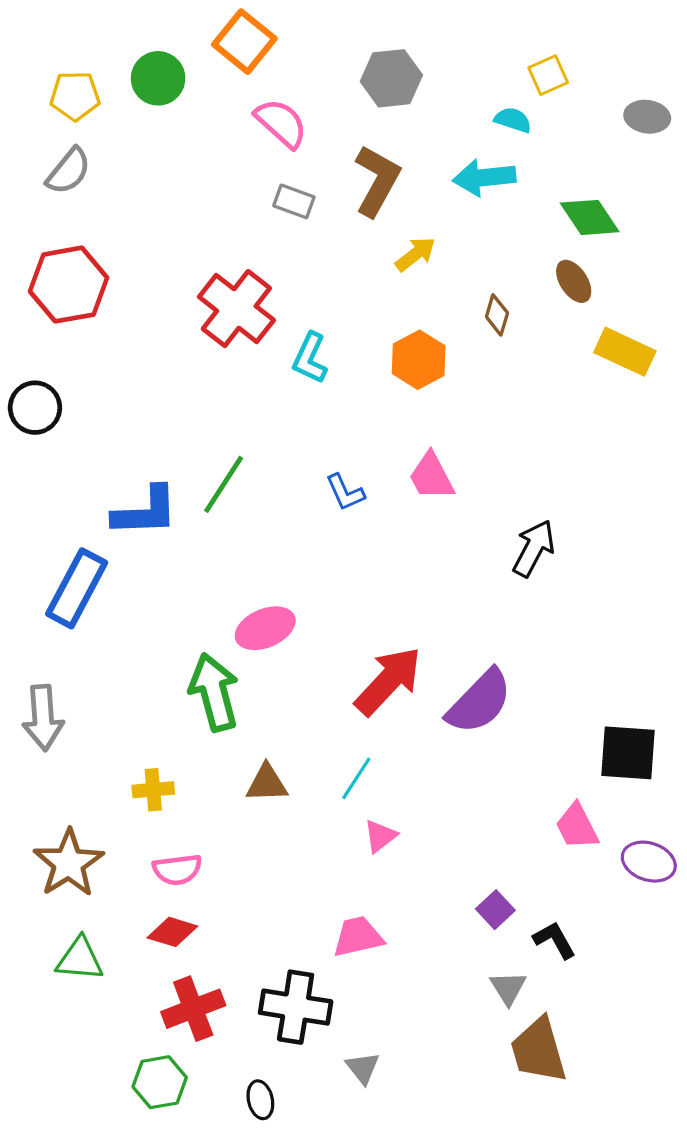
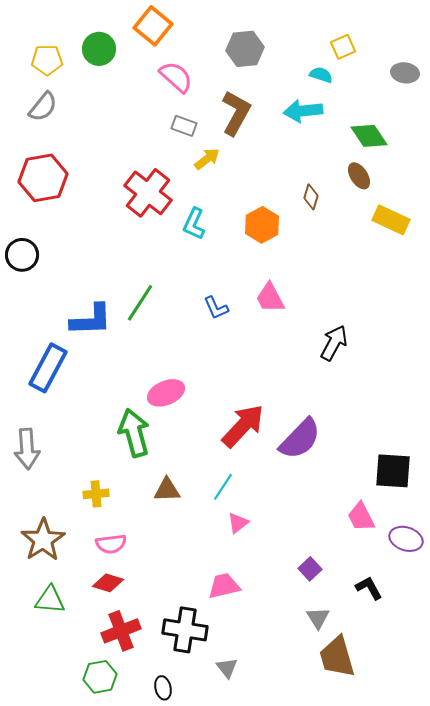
yellow arrow: (415, 254) -> (207, 159), moved
black L-shape: (555, 940) -> (369, 588), moved

